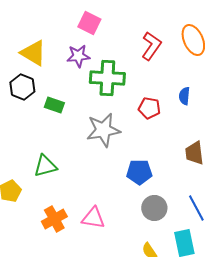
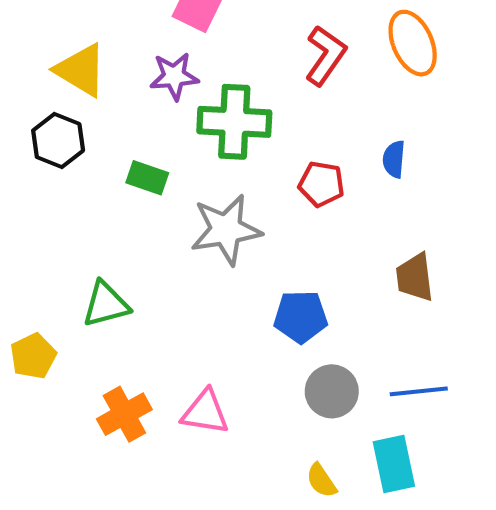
green rectangle: (54, 105) -> (147, 178), moved
blue line: (196, 208) -> (419, 391), turned -68

